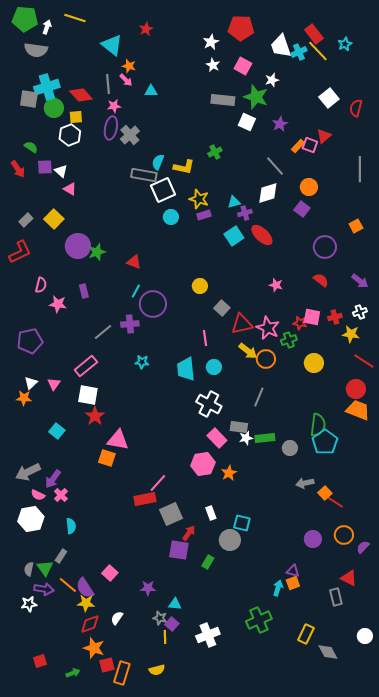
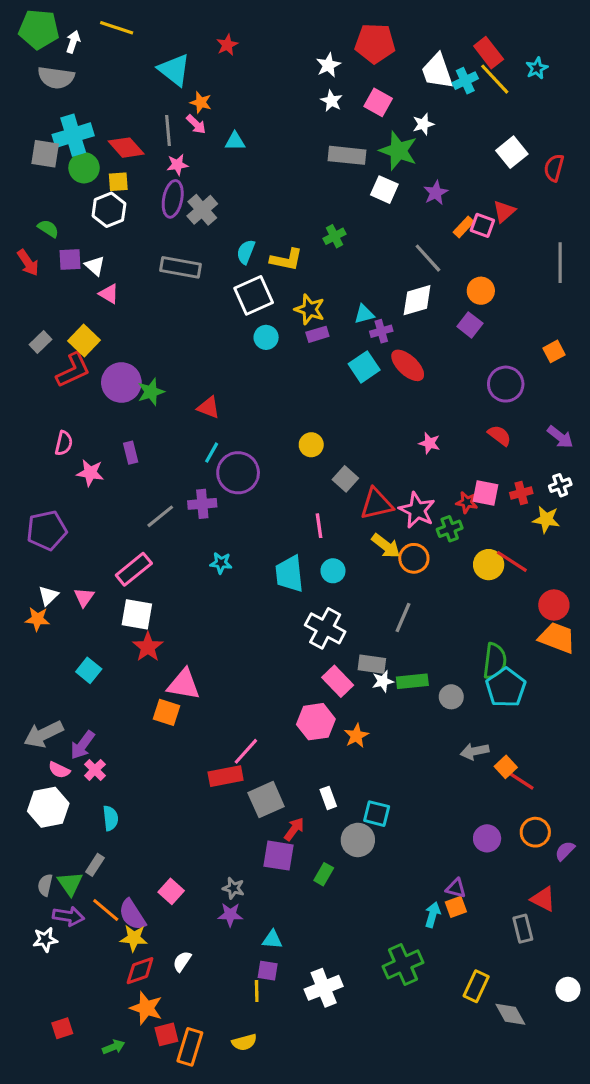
gray rectangle: (144, 175) -> (180, 267), moved
red L-shape: (20, 252) -> (73, 370), moved
red line: (364, 361) -> (512, 561), moved
gray star: (160, 618) -> (233, 888), moved
purple square: (172, 624) -> (268, 971), turned -32

